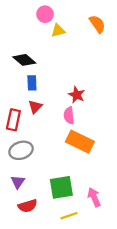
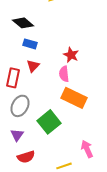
blue rectangle: (32, 83) -> (30, 44), turned -72
gray ellipse: (21, 150) -> (20, 106), turned -45
green square: (61, 187) -> (49, 122), moved, turned -30

